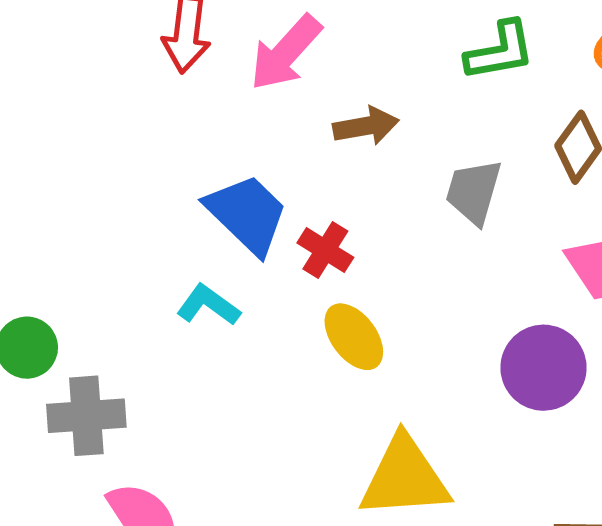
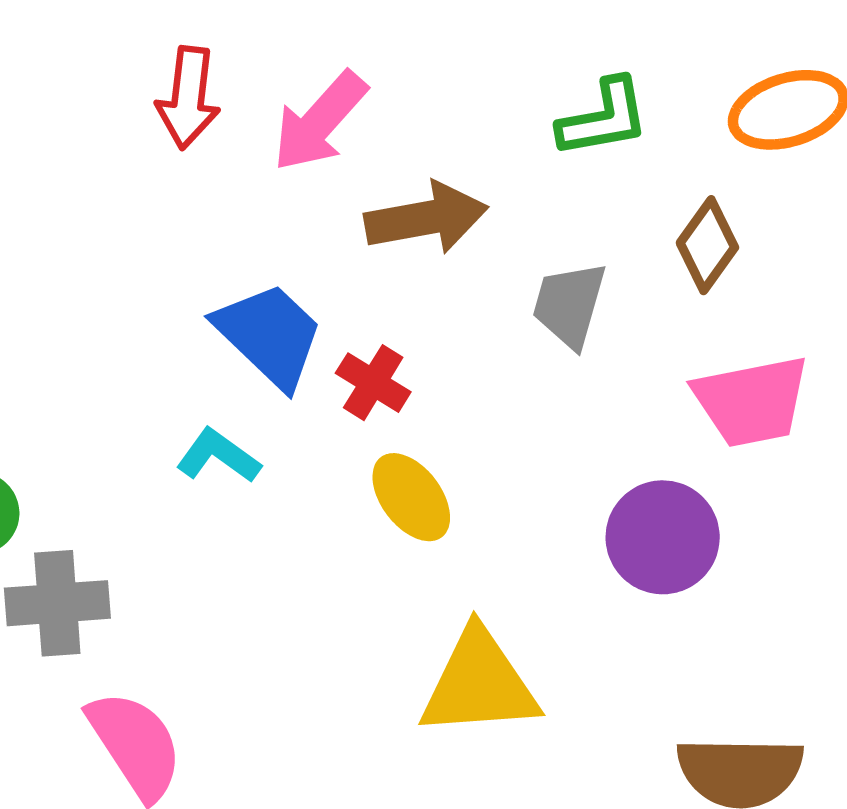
brown arrow: (366, 126) -> (426, 218), size x1.4

